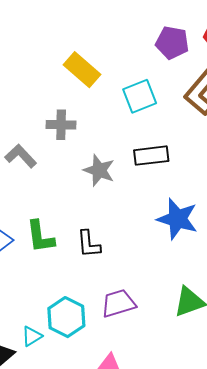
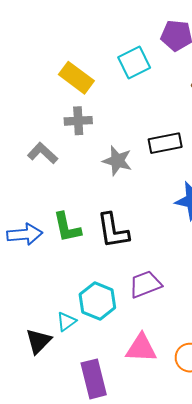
yellow rectangle: (82, 70) -> (76, 78), moved
cyan square: (140, 96) -> (134, 62), moved
black L-shape: (89, 244) -> (113, 231), size x1.4

